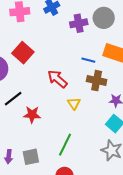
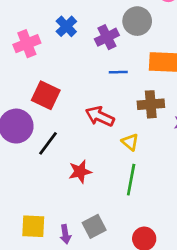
blue line: (88, 60) -> (118, 72), moved
black line: (13, 99) -> (48, 143), moved
green line: (65, 145) -> (131, 180), moved

